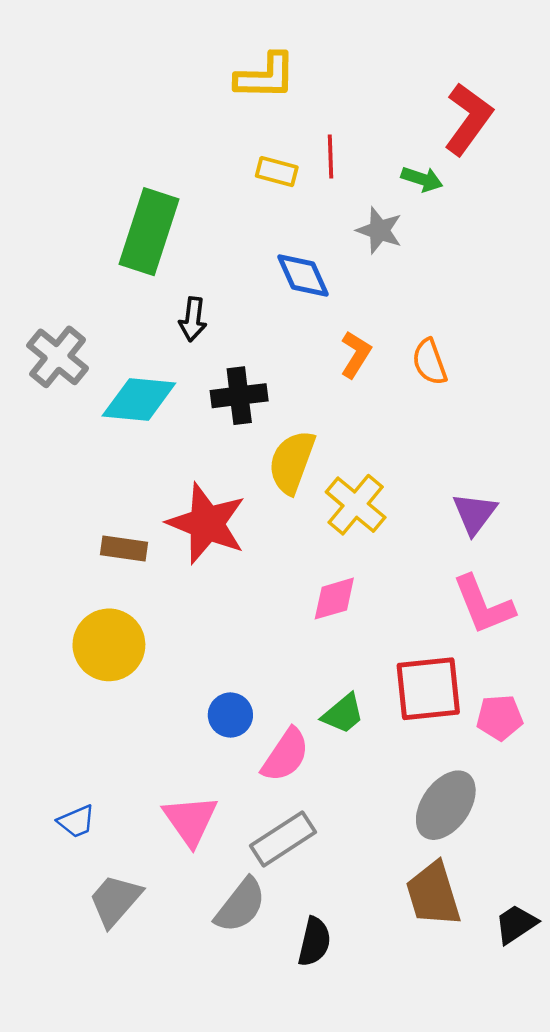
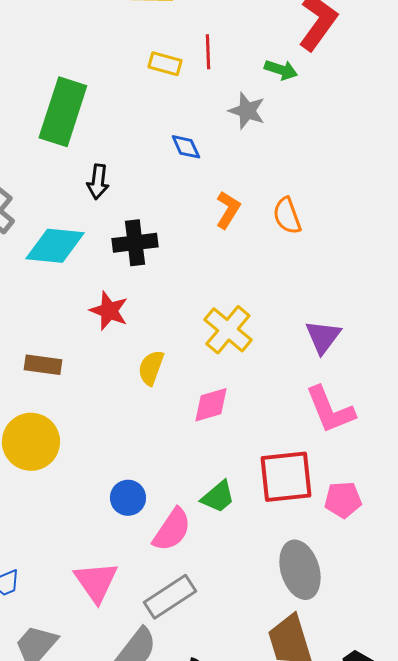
blue diamond: (303, 275) -> (186, 147), size x0.7
yellow semicircle: (292, 462) -> (151, 368), moved, size x0.7
red star: (207, 523) -> (109, 311), moved, size x0.6
gray ellipse: (446, 805) -> (300, 570), turned -52

